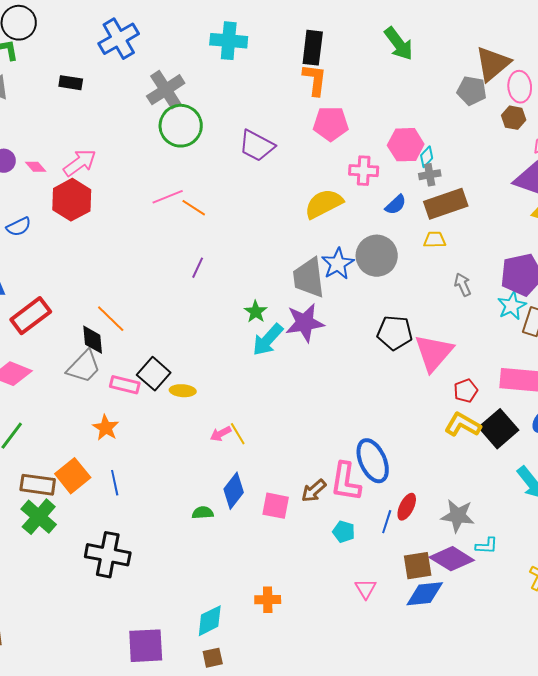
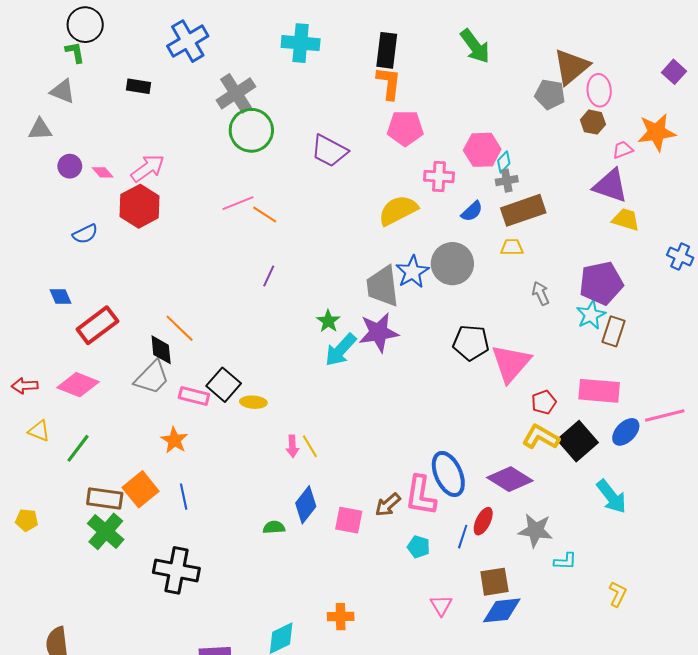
pink arrow: (221, 434) -> (292, 446), turned -65
purple diamond: (452, 559) -> (510, 479), moved

